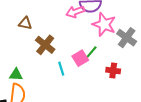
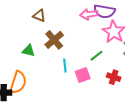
pink square: (80, 58) -> (83, 75), moved
green triangle: (16, 75) -> (28, 51), moved

